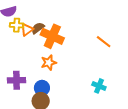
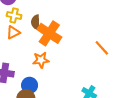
brown semicircle: (38, 28) -> (36, 22), turned -64
orange triangle: (27, 30) -> (13, 32), moved

